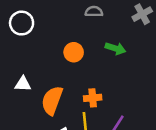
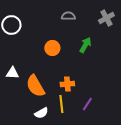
green arrow: (115, 48) -> (85, 45), turned -77
orange semicircle: (52, 100) -> (35, 86), turned -50

